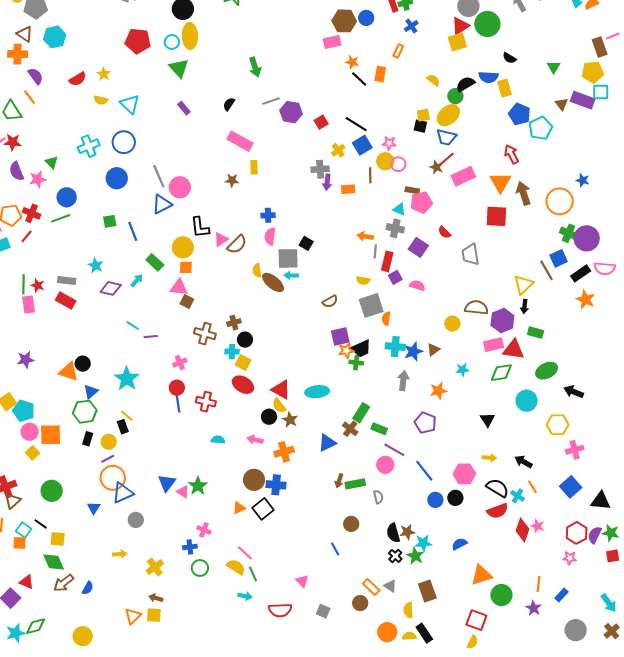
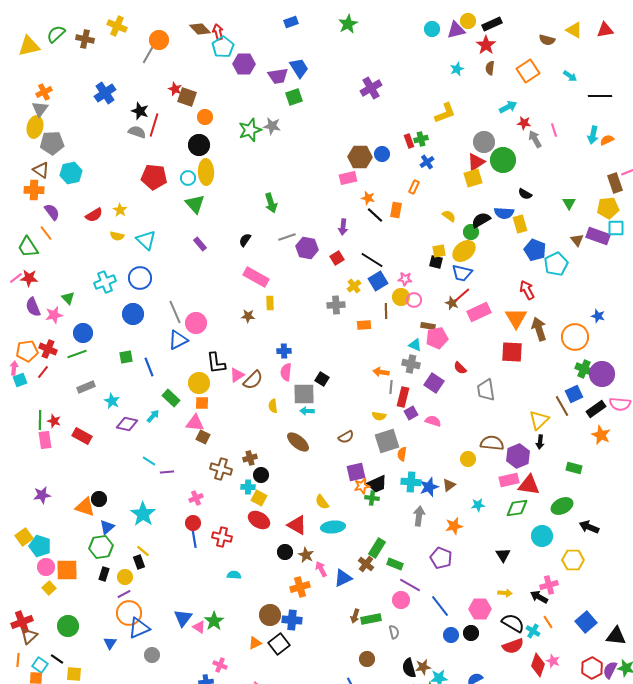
purple arrow: (327, 182) -> (343, 227), moved
gray rectangle: (67, 280) -> (86, 387), moved, turned -30
brown ellipse: (273, 282) -> (298, 442), moved
green rectangle: (536, 333) -> (574, 468), moved
yellow semicircle: (279, 406) -> (322, 502), moved
pink arrow: (255, 440) -> (321, 569), moved, turned 49
pink cross: (575, 450) -> (549, 585), moved

